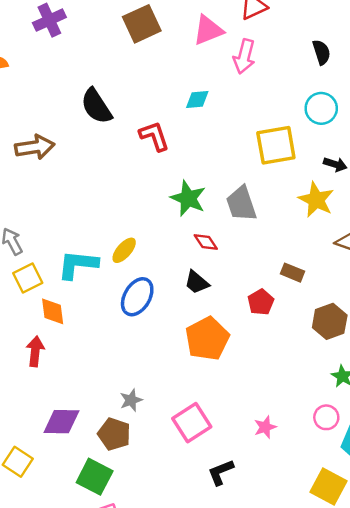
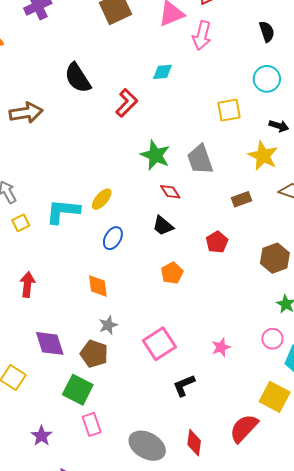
red L-shape: (154, 136) -> (127, 103), turned 64
yellow square: (276, 145) -> (229, 110), size x0.7
brown rectangle: (292, 273) -> (241, 199), moved, turned -42
yellow square: (28, 278) -> (21, 223), size x0.7
blue ellipse: (137, 297) -> (113, 238), size x0.7
orange diamond: (53, 311) -> (98, 286), moved
orange pentagon: (207, 339) -> (172, 273), size x0.6
purple diamond: (61, 422) -> (50, 343), turned 72

